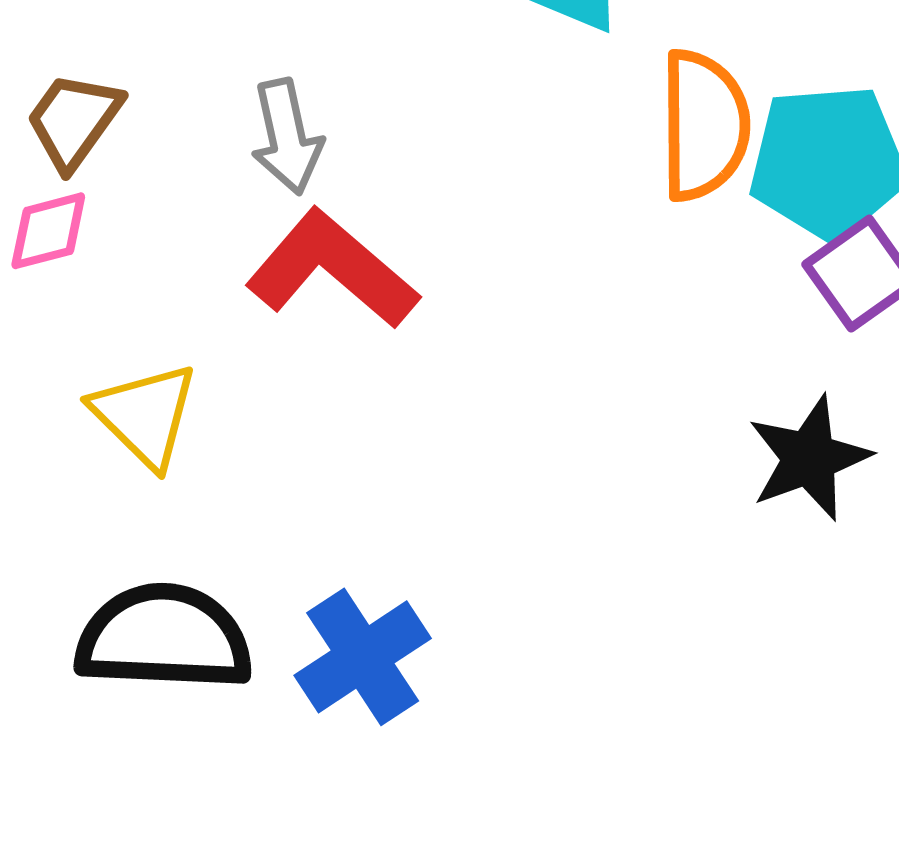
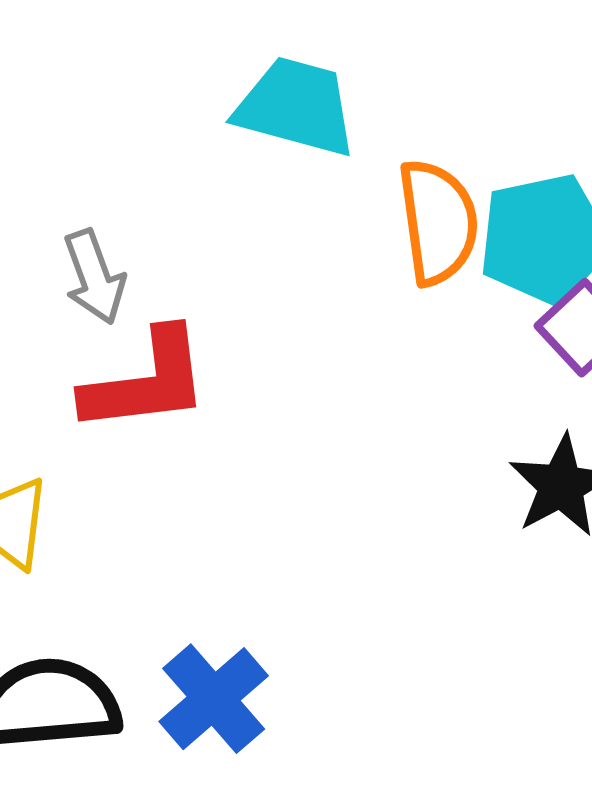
red L-shape: (332, 269) -> (146, 382), turned 140

